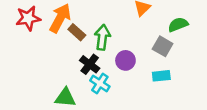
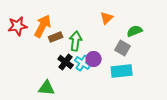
brown rectangle: (77, 32) -> (56, 37), turned -64
cyan rectangle: (161, 76) -> (122, 71), size x1.5
cyan cross: (100, 83) -> (83, 63), moved

